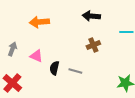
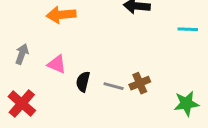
brown cross: (93, 45) -> (140, 83), moved

